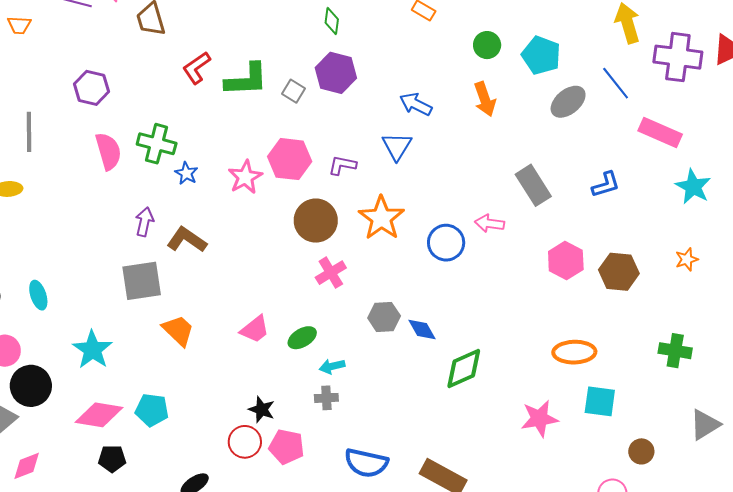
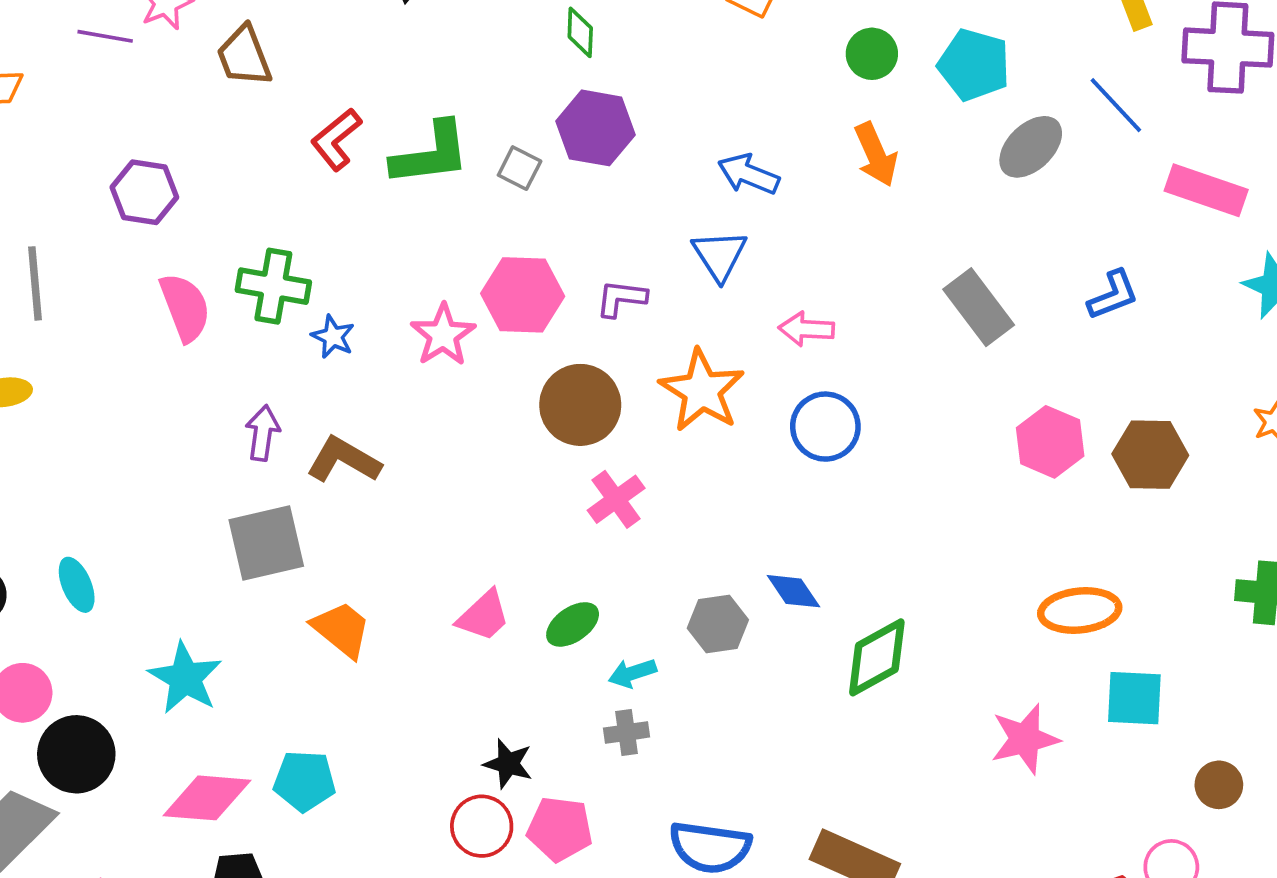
pink arrow: (490, 224) -> (806, 329), moved
gray hexagon: (384, 317) -> (718, 624), moved

